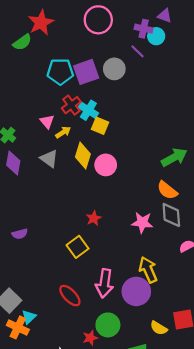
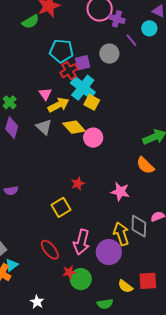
purple cross: (144, 29) -> (117, 19), moved
purple square: (86, 72) -> (83, 63), moved, size x0.7
red cross: (71, 105) -> (69, 71), moved
cyan cross: (88, 110) -> (83, 88), size x1.4
yellow arrow: (63, 132) -> (58, 105), size x1.5
yellow diamond: (83, 155) -> (74, 127), turned -65
gray diamond: (171, 215) -> (139, 226), moved
red star: (90, 338) -> (69, 272), moved

